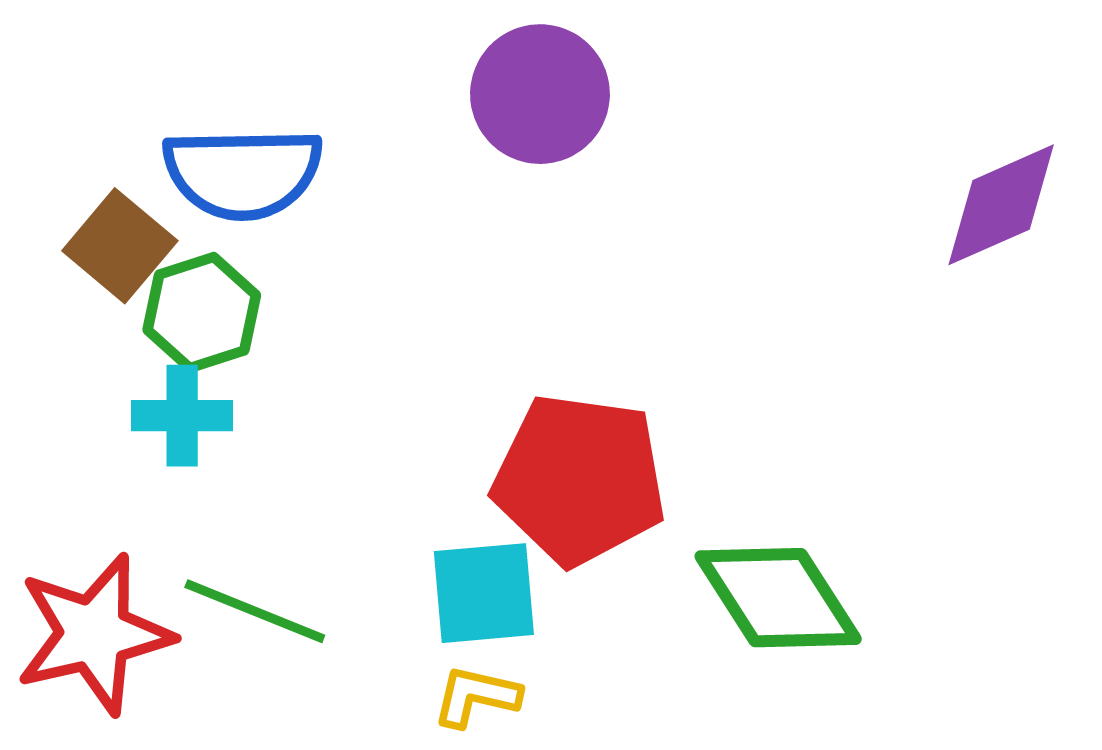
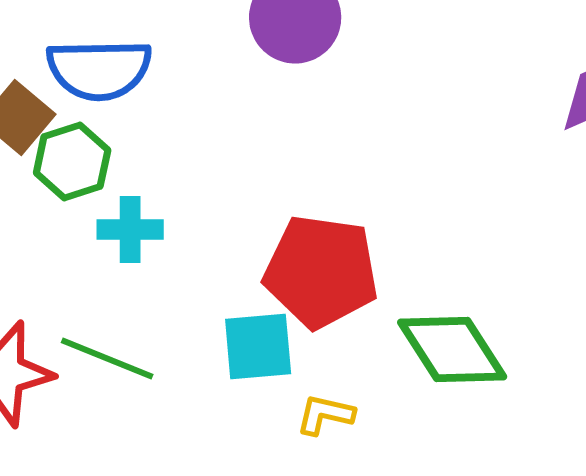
cyan cross: (182, 416) -> (130, 229), moved
yellow L-shape: (476, 696) -> (325, 414), moved

